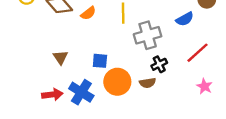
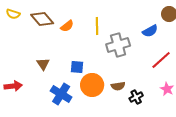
black cross: (159, 64) -> (136, 97), moved
red arrow: (52, 95) -> (13, 86), moved

